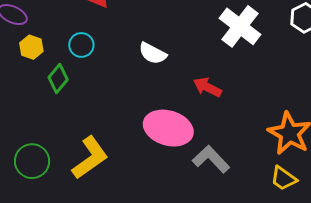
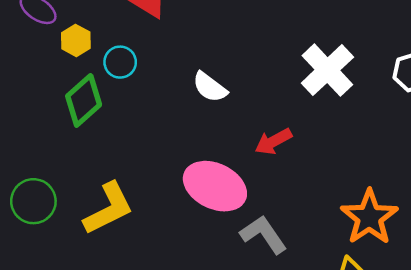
yellow hexagon: (31, 47) -> (76, 40), moved
green diamond: (58, 79) -> (84, 100), size x1.4
red arrow: (207, 87) -> (273, 141), turned -64

